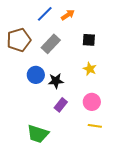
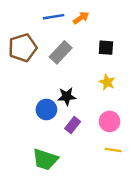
blue line: (45, 14) -> (54, 17), turned 36
blue circle: (36, 75) -> (46, 110), moved

